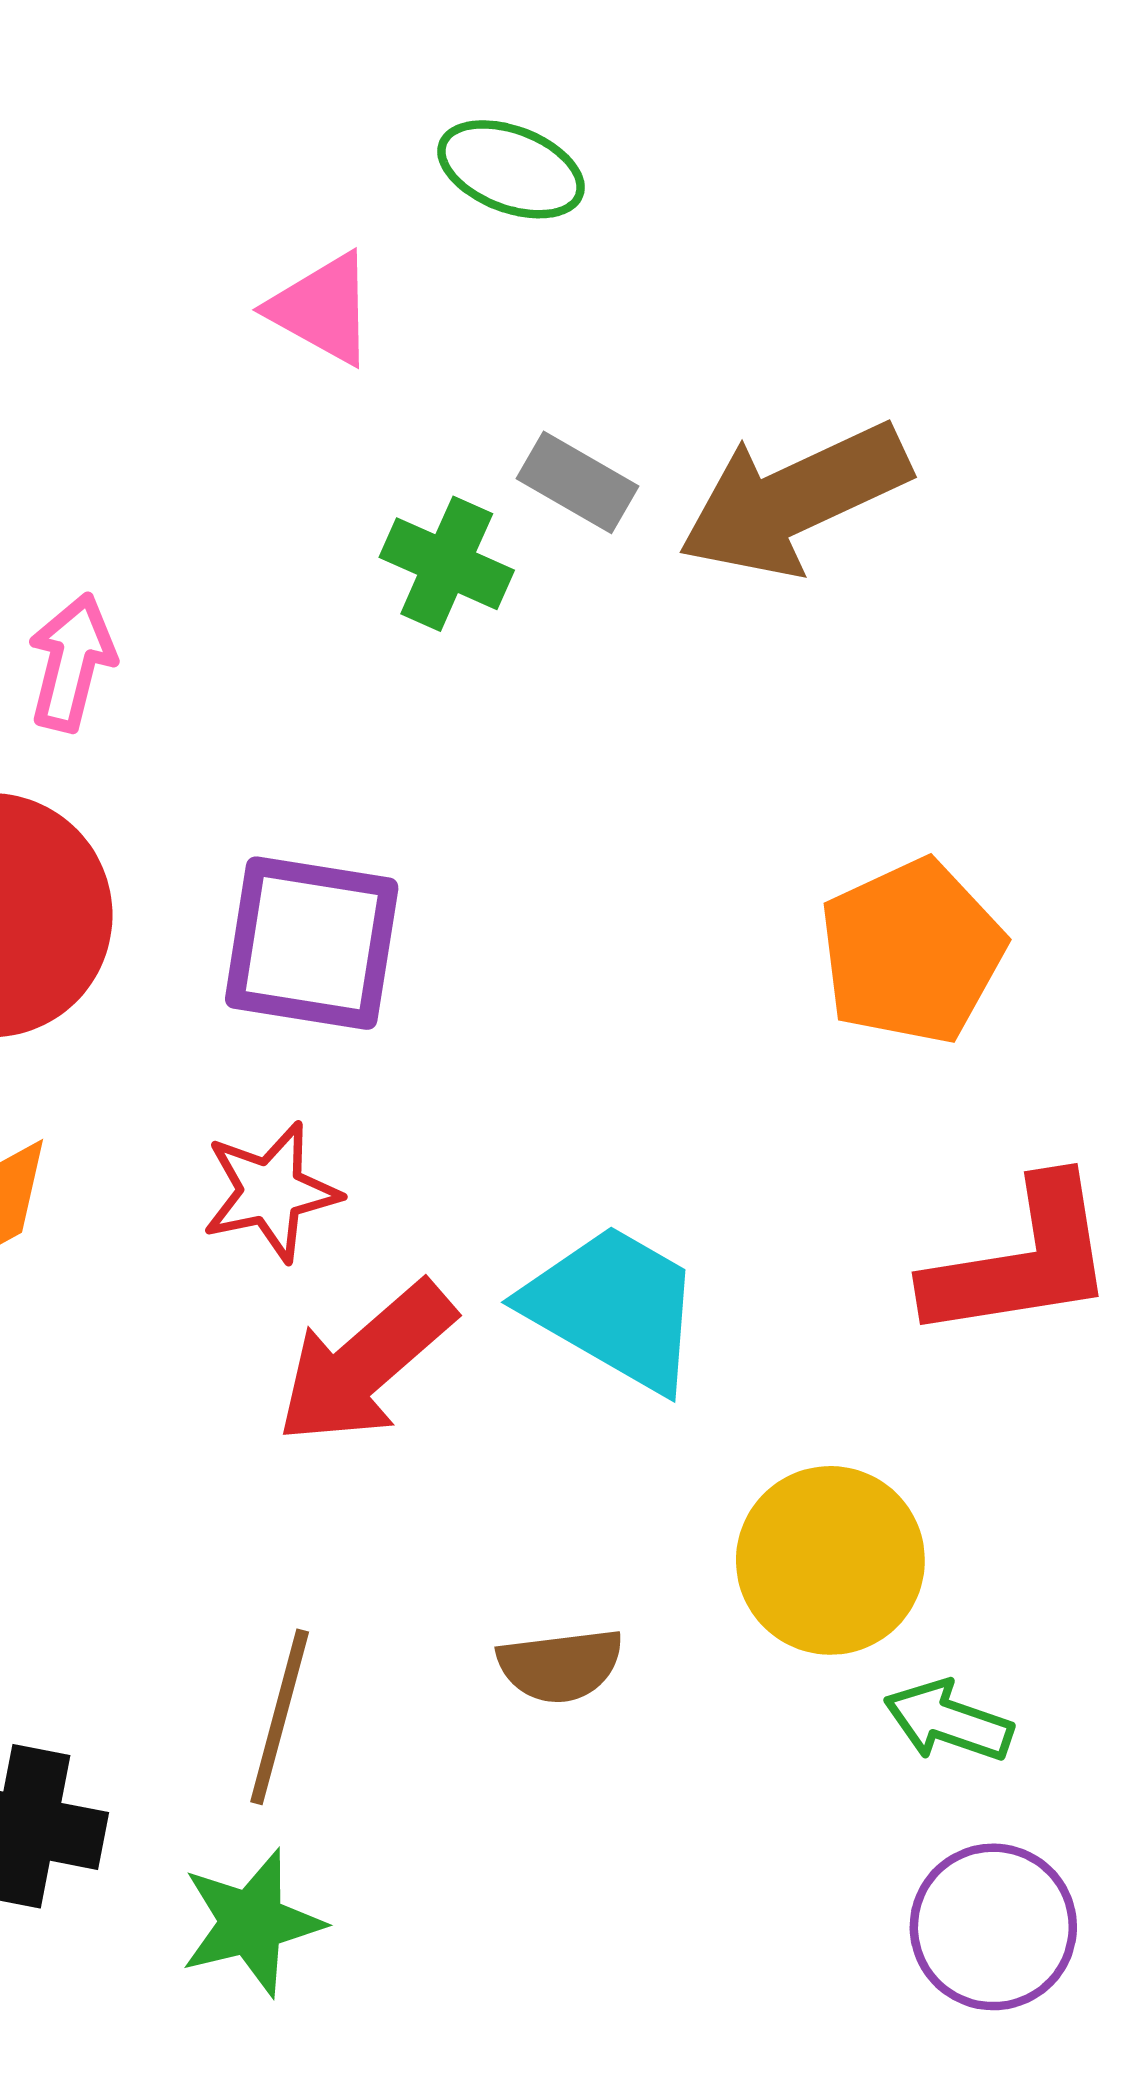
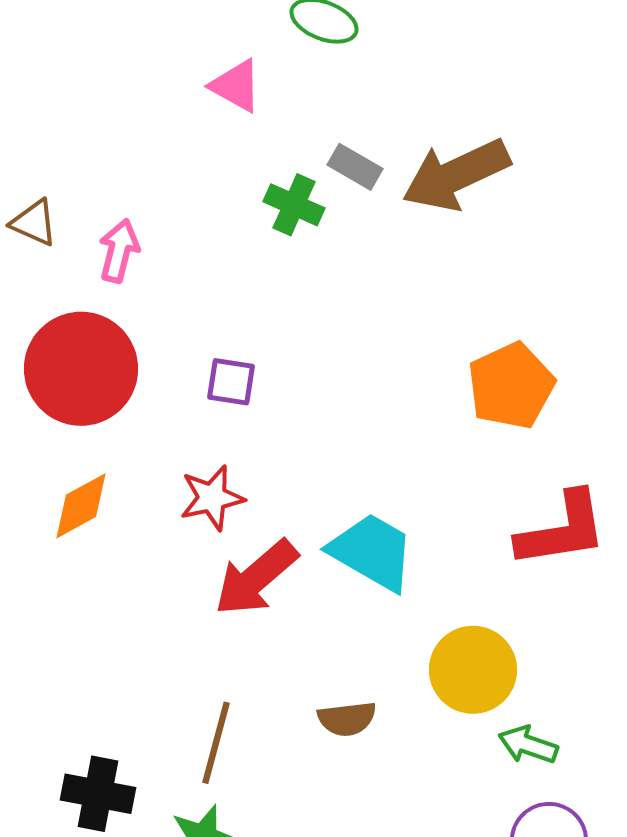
purple square: (312, 943) -> (231, 382), size x0.6

